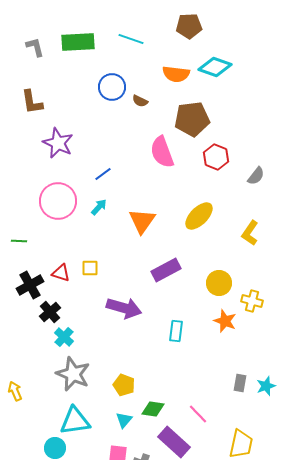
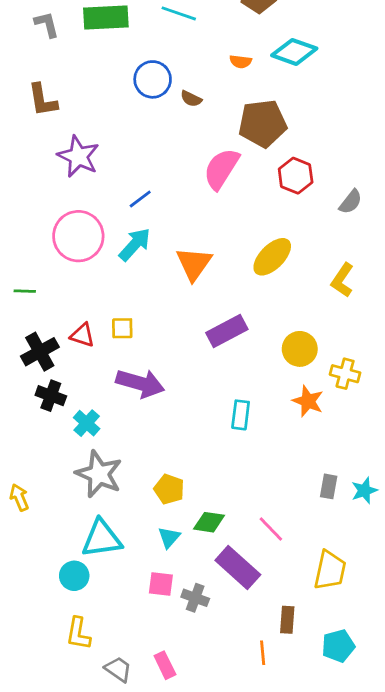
orange semicircle: (176, 74) -> (241, 62), size x0.6
pink semicircle: (162, 152) -> (221, 169), turned 52
cyan arrow: (99, 207) -> (135, 244), size x1.5
purple arrow: (124, 308) -> (140, 383), moved
black cross: (50, 312) -> (51, 396), moved, turned -30

